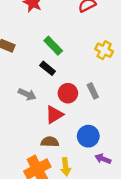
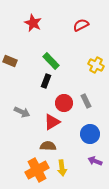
black rectangle: (48, 68) -> (46, 81), turned 72
gray arrow: (27, 94) -> (22, 112), moved
blue circle: (88, 136) -> (90, 134), moved

